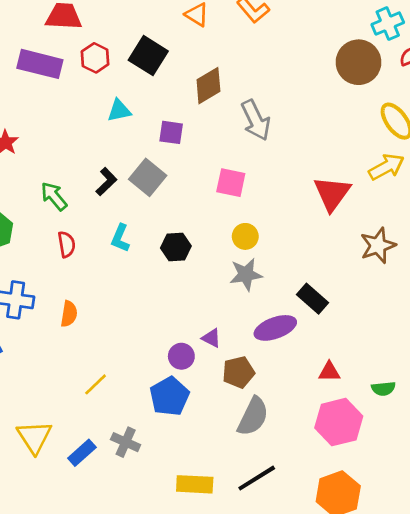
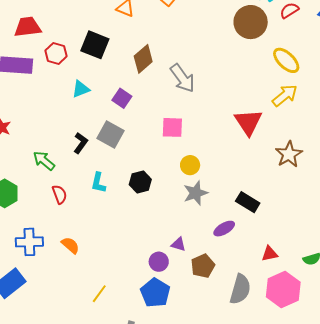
purple square: (171, 132) -> (122, 98), turned 36
orange semicircle: (69, 314) -> (70, 245), turned -48
purple ellipse: (275, 328) -> (224, 229), size x0.7
gray semicircle: (253, 416) -> (240, 289), moved

